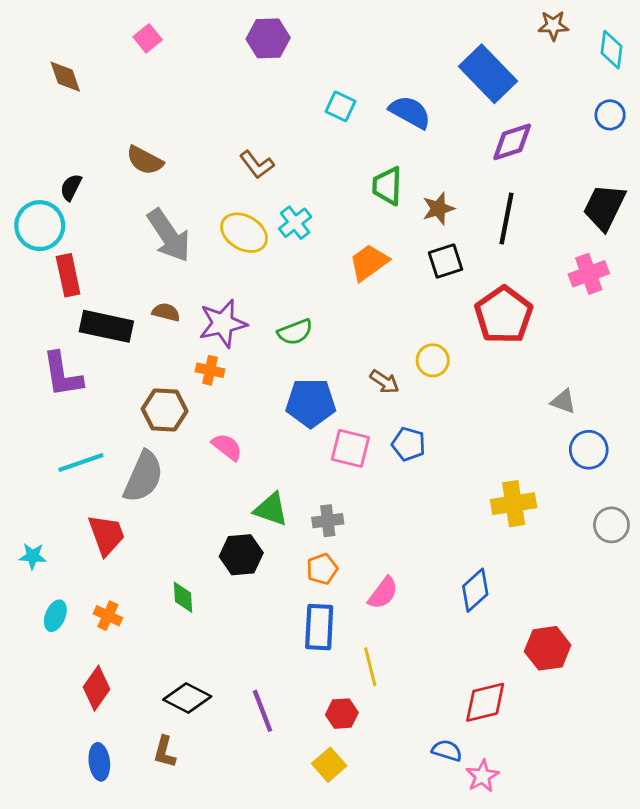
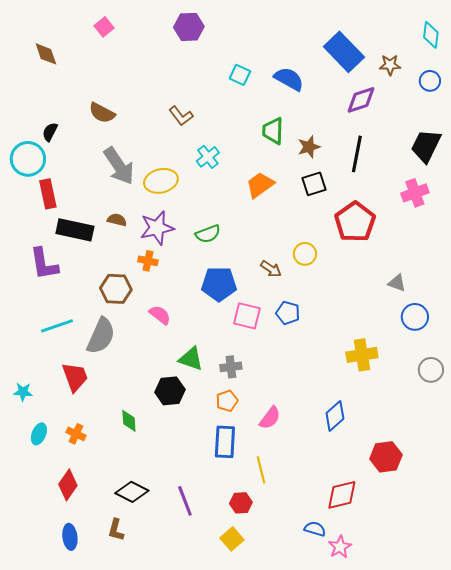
brown star: (553, 26) -> (390, 65), moved
yellow ellipse: (244, 233) -> (161, 181), moved, turned -44

